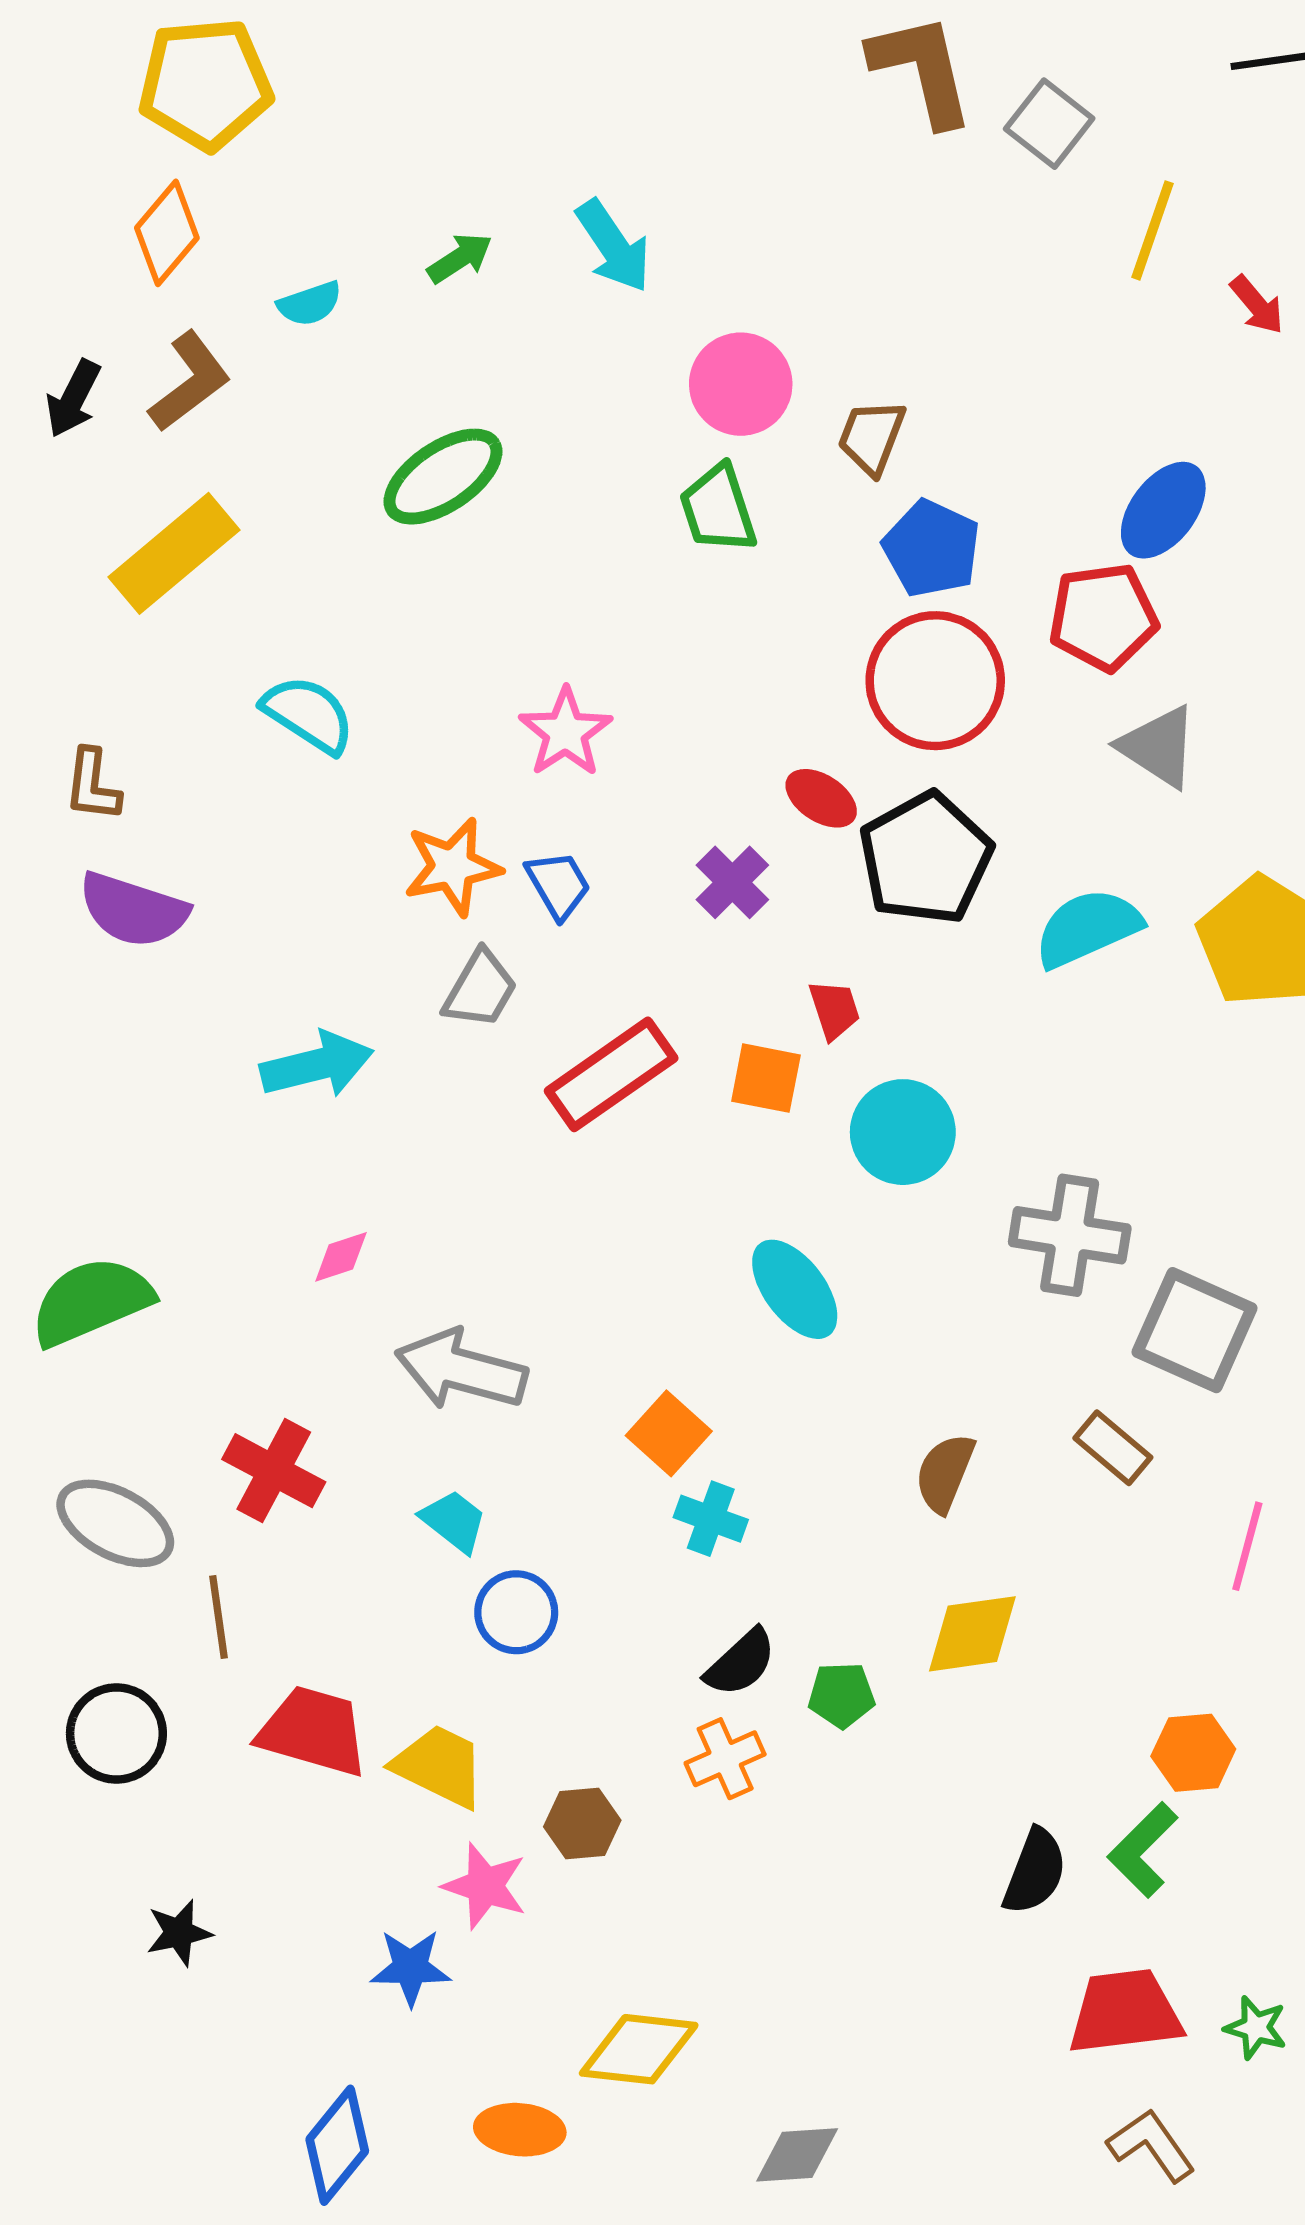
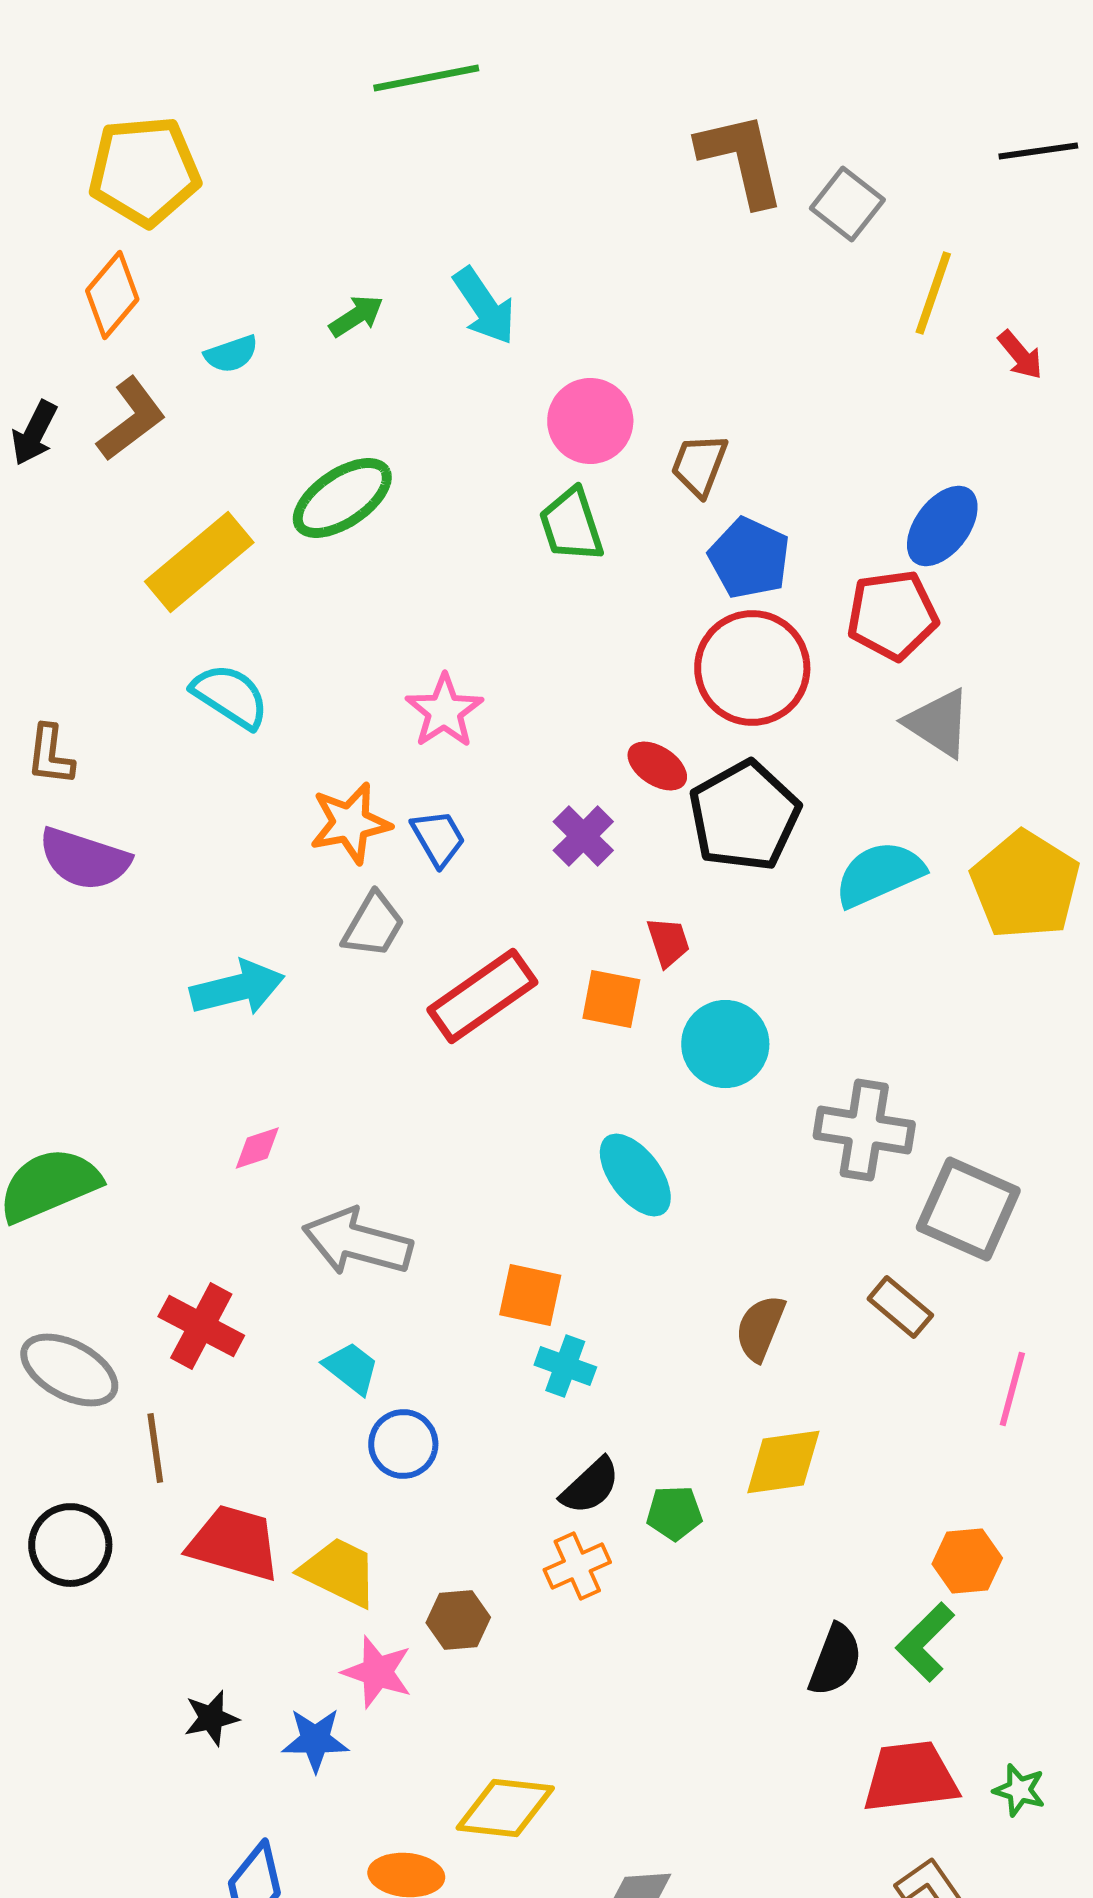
yellow rectangle: (174, 553) -> (199, 562), moved
orange square: (669, 1433) -> (530, 1295), turned -30
black star: (179, 1933) -> (211, 1718), moved

